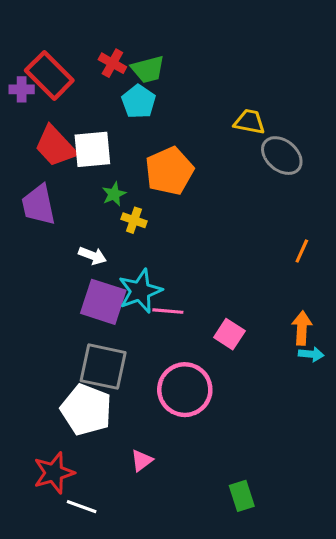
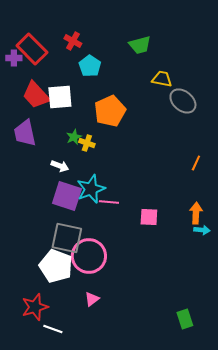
green trapezoid: (148, 69) -> (140, 45), moved
green star: (114, 194) -> (74, 137), moved
pink square: (229, 334) -> (149, 217), turned -30
pink circle: (185, 390) -> (89, 256), moved
green rectangle: (242, 496) -> (185, 319), moved

